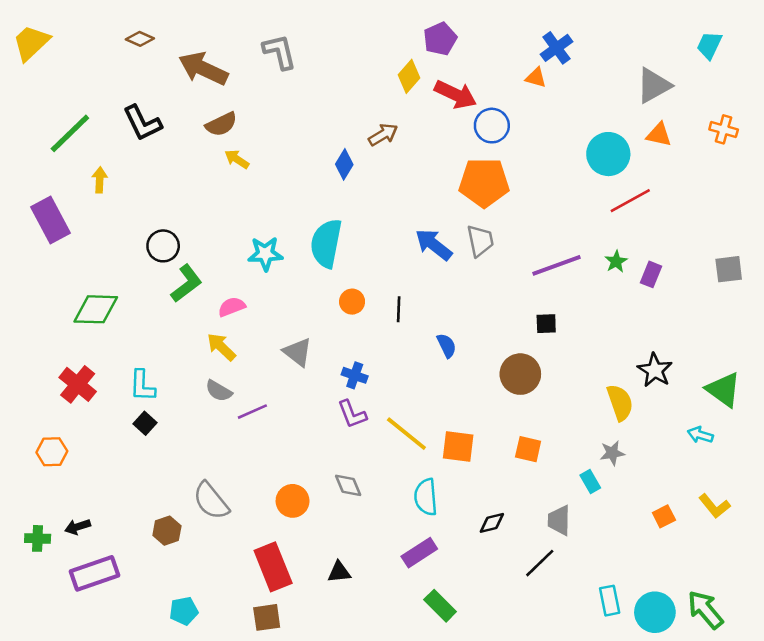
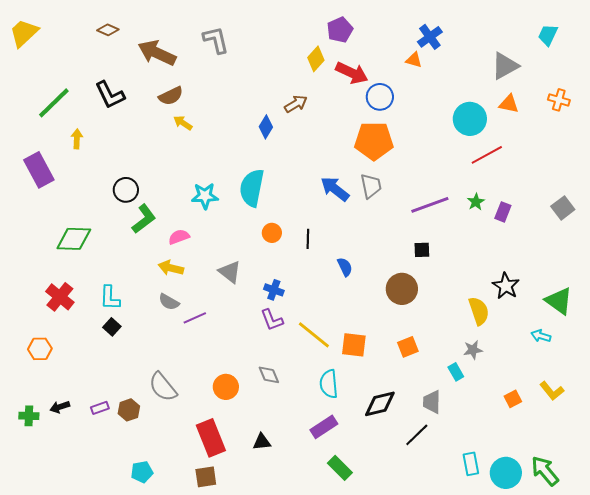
gray square: (729, 269) -> (563, 208), turned -30
yellow arrow: (221, 347) -> (171, 268), turned -30
orange square: (528, 449) -> (408, 347), turned -35
black diamond: (492, 523) -> (380, 404), size x1.6
purple rectangle: (94, 573) -> (100, 408), moved, size x0.5

